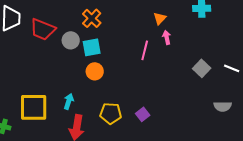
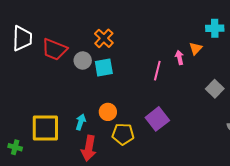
orange triangle: (160, 18) -> (196, 48), moved
orange circle: (95, 71) -> (108, 112), moved
purple square: (143, 114) -> (157, 119), moved, size x1.6

